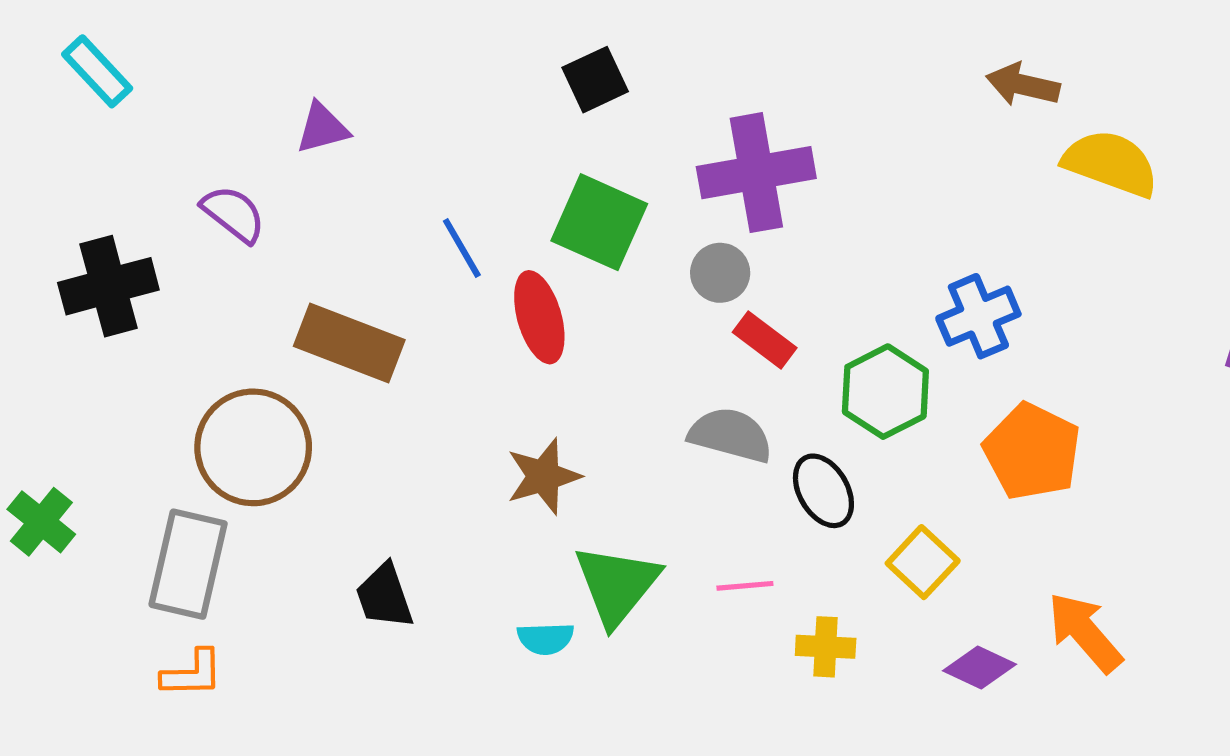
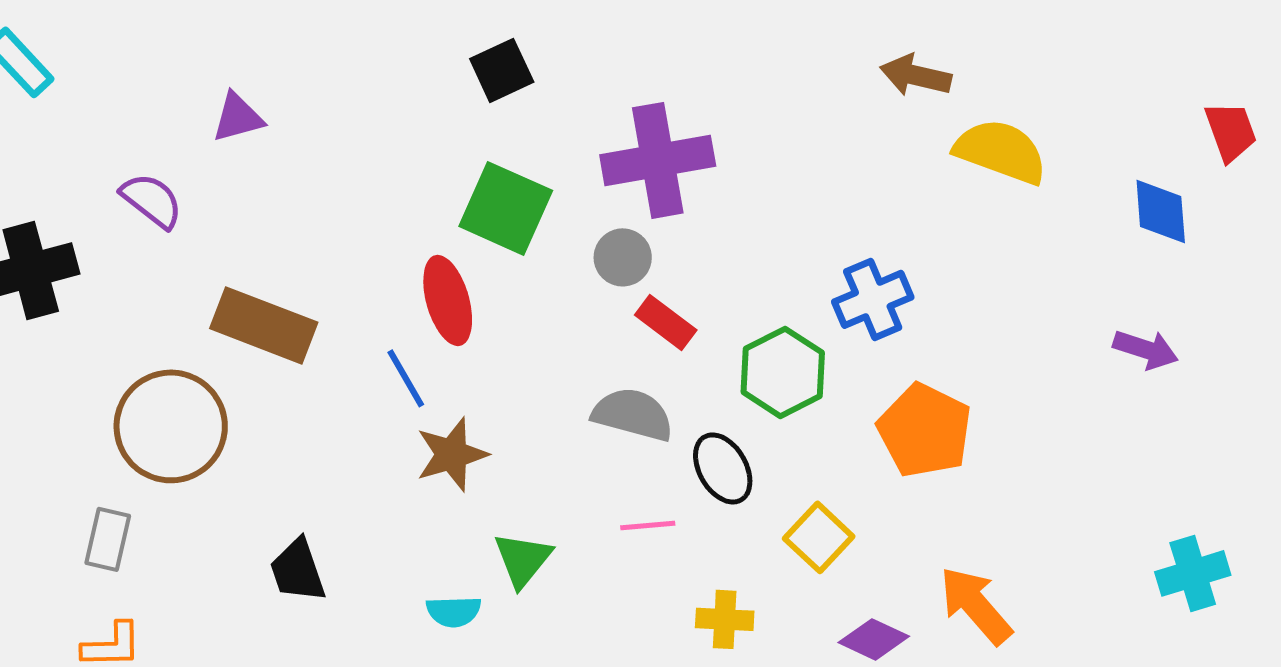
blue line: (462, 248) -> (406, 378), moved
gray rectangle: (188, 564) -> (108, 539), size x0.6
green triangle: (617, 585) -> (523, 559), size x0.7
pink line: (745, 586) -> (648, 525), moved

